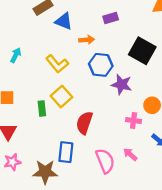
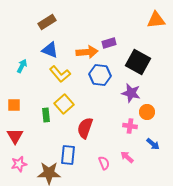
purple rectangle: (111, 18) -> (109, 43), moved
blue triangle: (64, 21) -> (50, 50), moved
orange arrow: (87, 40) -> (87, 52), size x1.5
purple star: (122, 85) -> (131, 93), moved
pink semicircle: (105, 161) -> (104, 163), size x0.6

